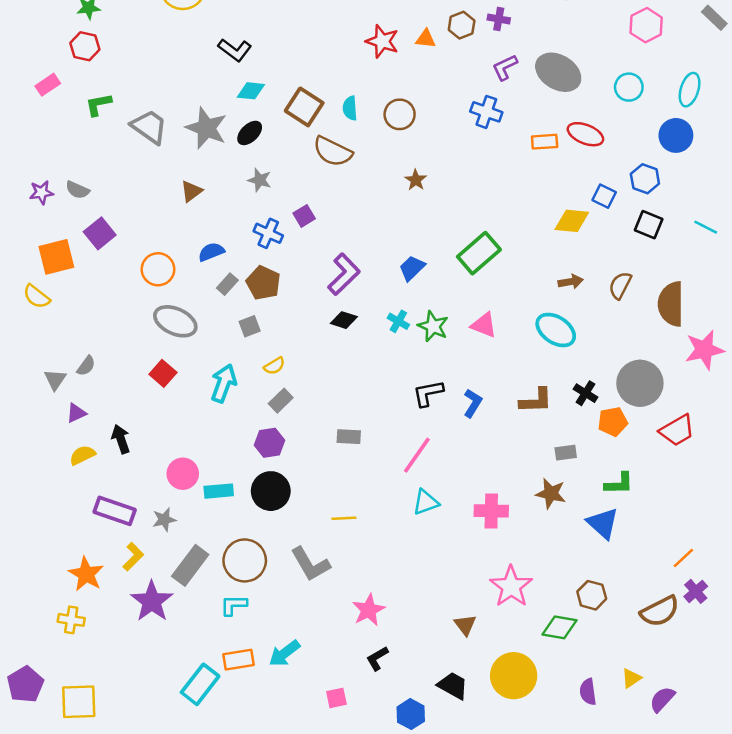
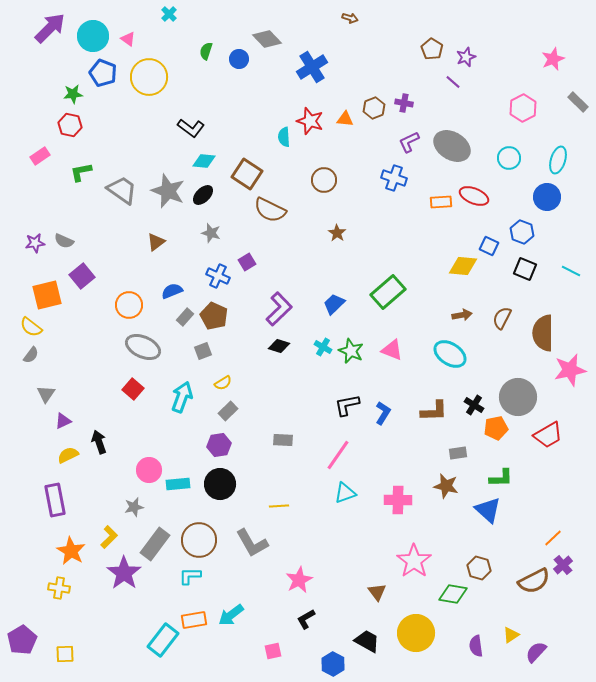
cyan semicircle: (350, 108) -> (284, 137), moved
gray semicircle: (86, 366) -> (31, 355), moved
purple rectangle: (115, 511) -> (55, 500), moved, turned 60
yellow square: (79, 702) -> (65, 654), size x0.6

